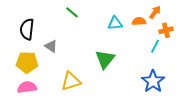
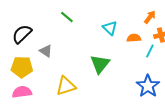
orange semicircle: (139, 21) -> (134, 38), moved
cyan triangle: (115, 23) -> (110, 28), turned 49
black semicircle: (27, 29) -> (22, 34), turned 40

